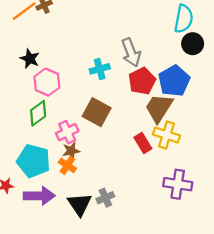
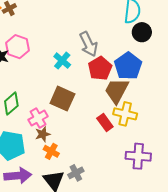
cyan cross: (100, 69) -> (62, 61), turned -30
pink hexagon: (47, 82) -> (17, 47), moved
orange cross: (67, 165) -> (51, 151), moved

